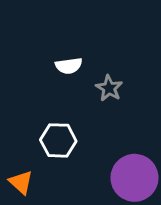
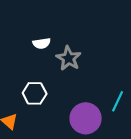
gray star: (109, 88) -> (69, 58), size x1.4

